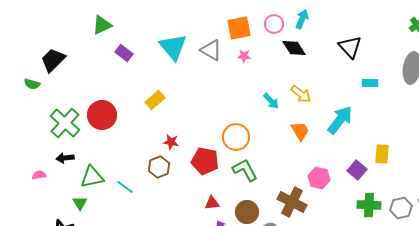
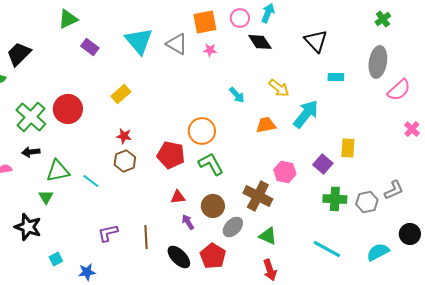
yellow arrow: (301, 94) -> (279, 88), moved
orange trapezoid: (300, 131) -> (266, 125), turned -70
red star: (171, 142) -> (124, 136), moved

